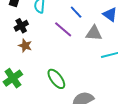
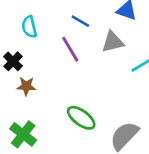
purple line: (63, 29) -> (70, 49), turned 36

